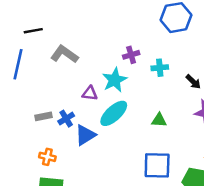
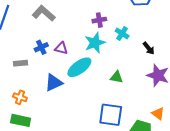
cyan cross: (160, 68) -> (122, 33), turned 32
cyan star: (115, 80) -> (95, 43), moved
blue cross: (66, 119) -> (41, 47), moved

